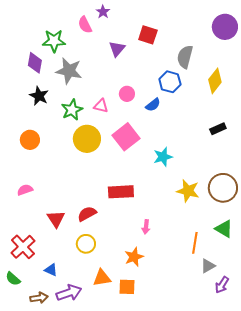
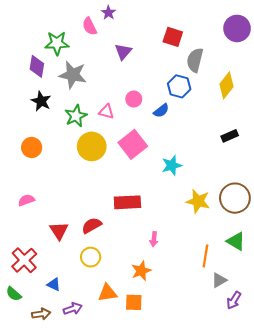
red square: (148, 35) -> (173, 37), moved
purple arrow: (69, 293) -> (73, 309), size x0.7

